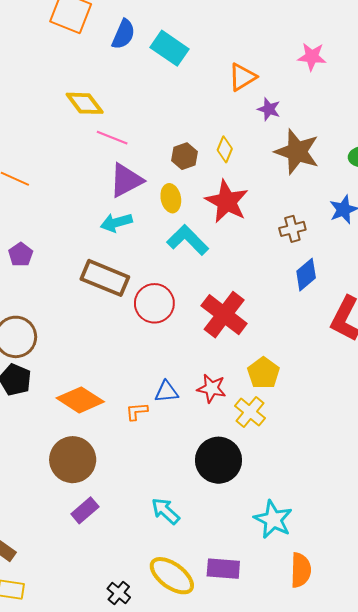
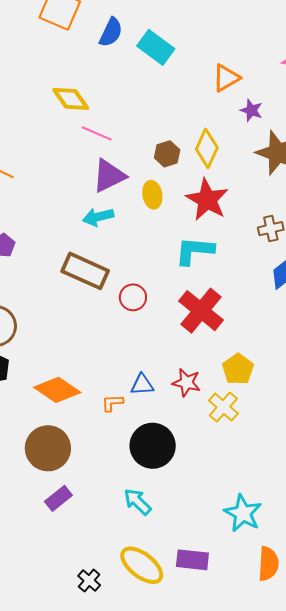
yellow diamond: (225, 149) -> (207, 148), size x1.5
cyan L-shape: (188, 240) -> (194, 251), moved, turned -42
red circle: (154, 303) -> (133, 297), size x0.7
black circle: (218, 460) -> (153, 446), moved

